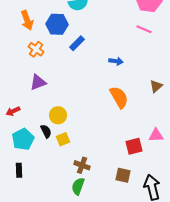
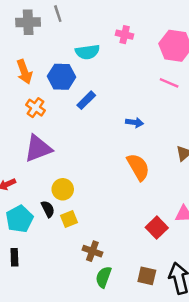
purple triangle: (38, 82) -> (38, 148), size x1.4
red square: (134, 146) -> (157, 228), turned -30
brown square: (123, 175) -> (147, 276), moved
green semicircle: (78, 186) -> (104, 277), moved

